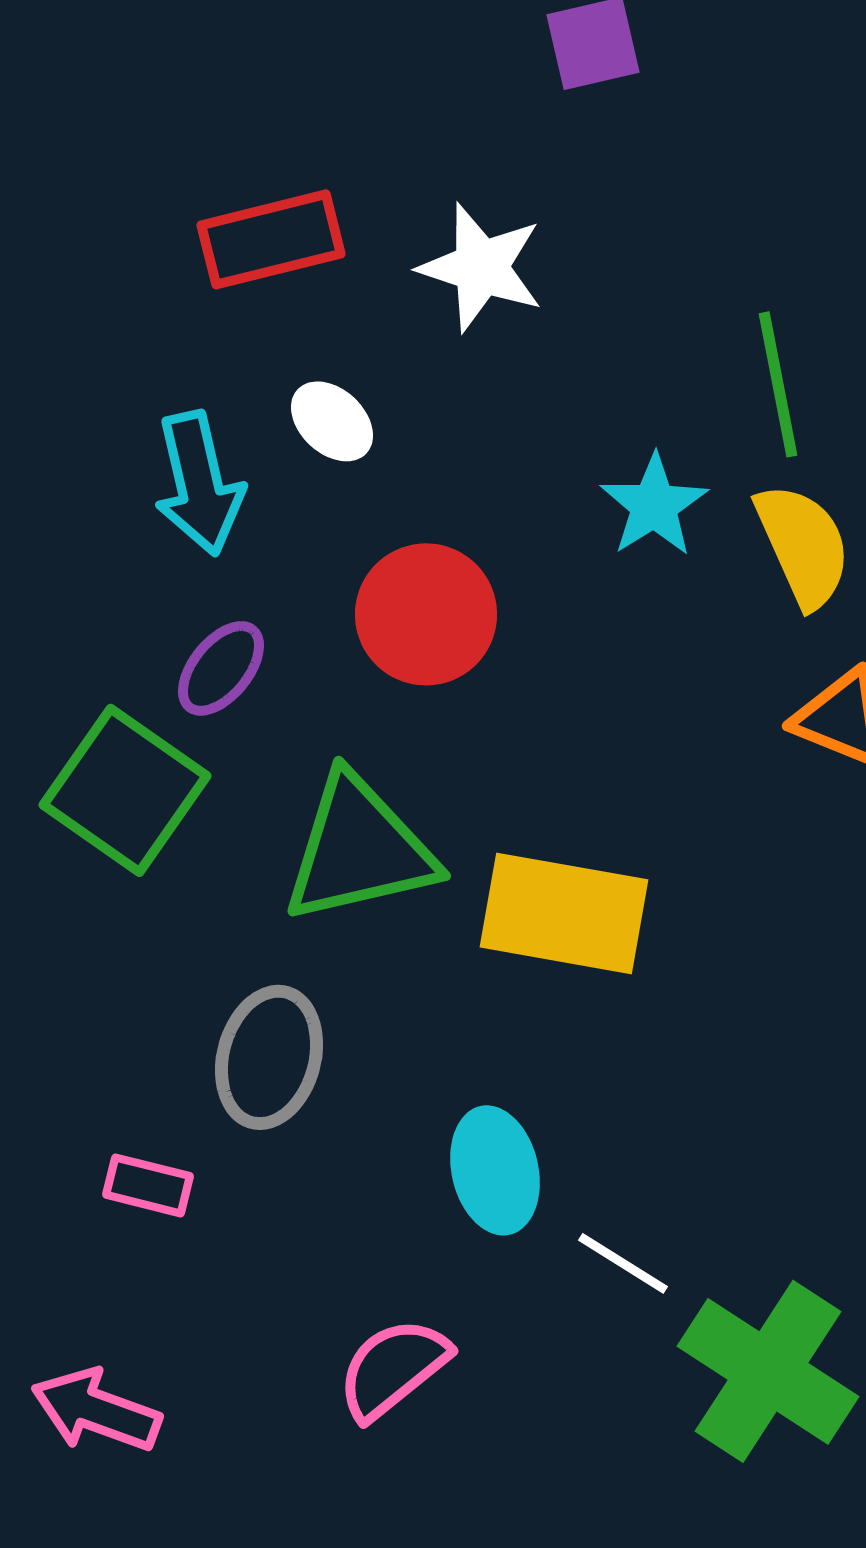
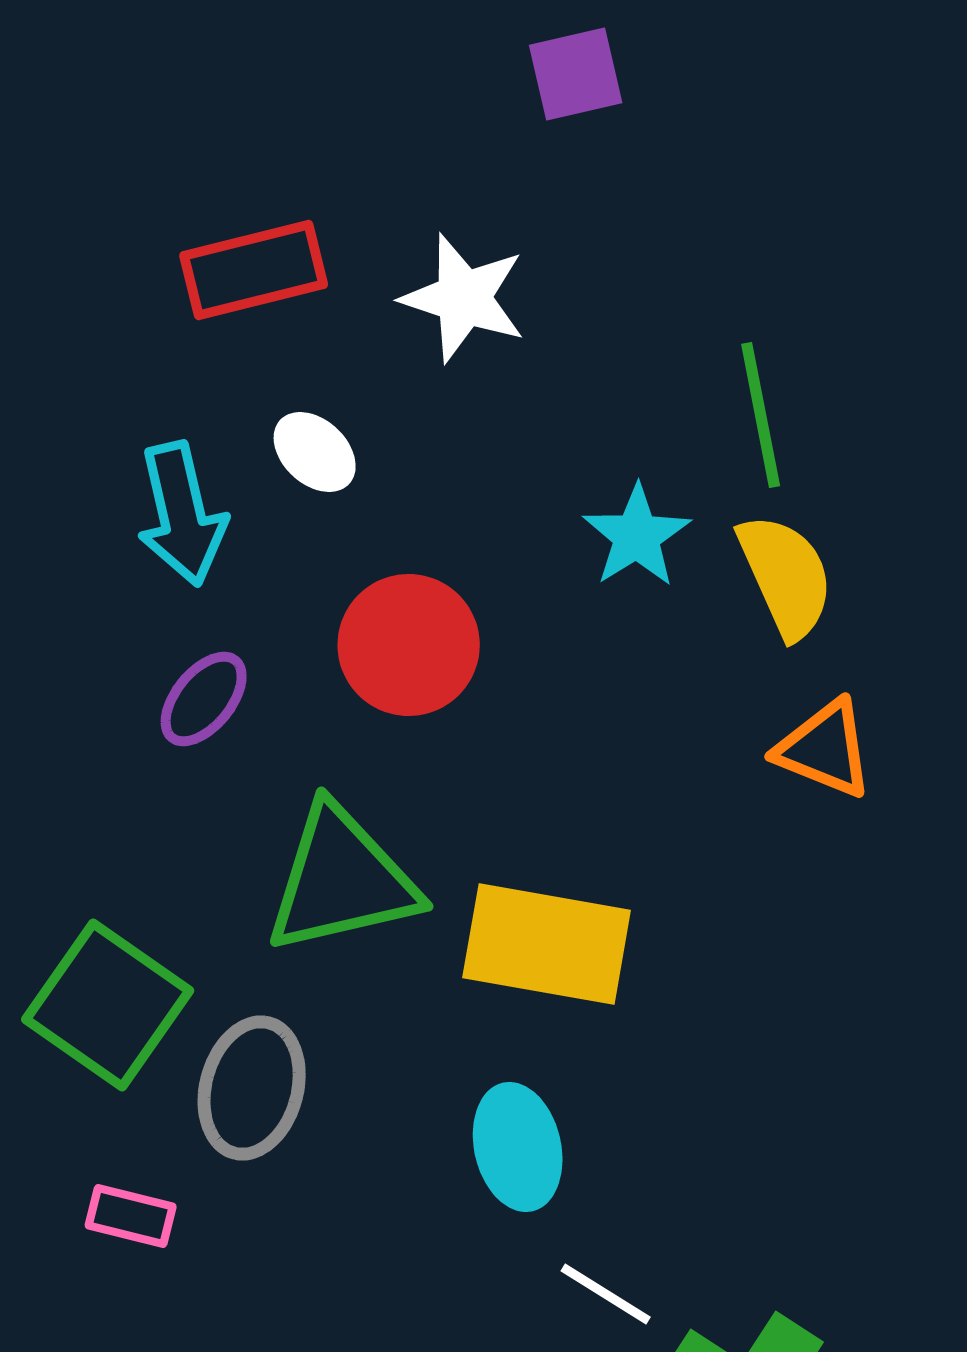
green square: (125, 790) -> (108, 1005), moved
cyan ellipse: (495, 1170) -> (518, 1147), moved

